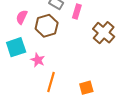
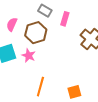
pink star: (38, 60) -> (29, 56), moved

